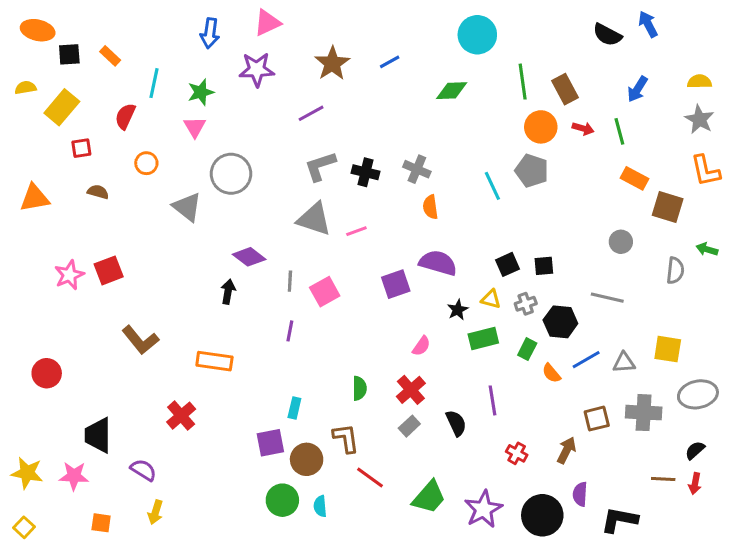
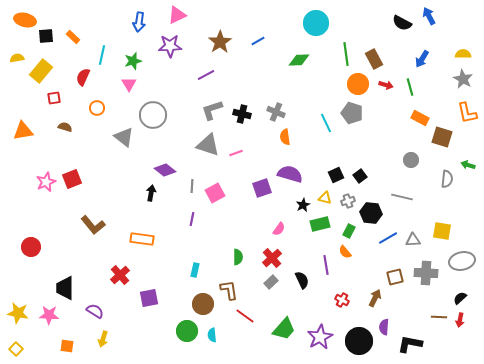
black square: (544, 266) -> (360, 176), turned -32
orange semicircle: (551, 373) -> (345, 252), moved
purple square: (270, 443) -> (149, 298), moved

